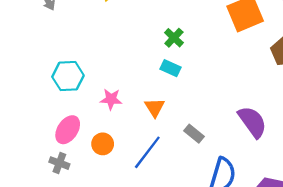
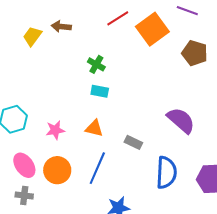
orange triangle: (155, 107) -> (94, 128), turned -30
pink ellipse: (68, 130) -> (24, 165), turned -55
orange circle: (103, 144) -> (57, 170), size x1.4

